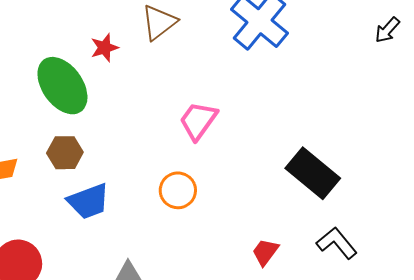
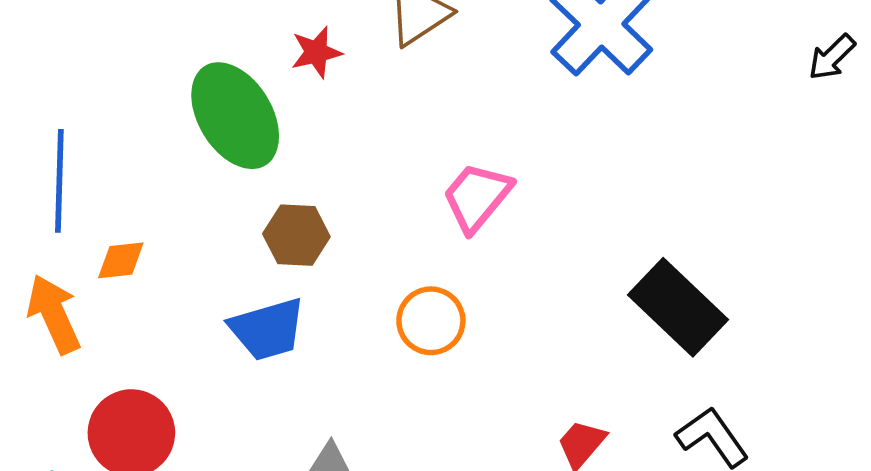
brown hexagon: (65, 153) -> (296, 235), moved

